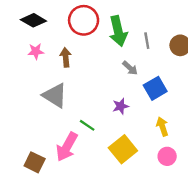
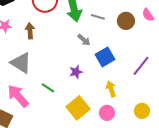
gray line: (147, 41) -> (98, 17), turned -64
pink arrow: (67, 147) -> (18, 96), moved, turned 110
pink circle: (167, 156) -> (107, 113), moved

